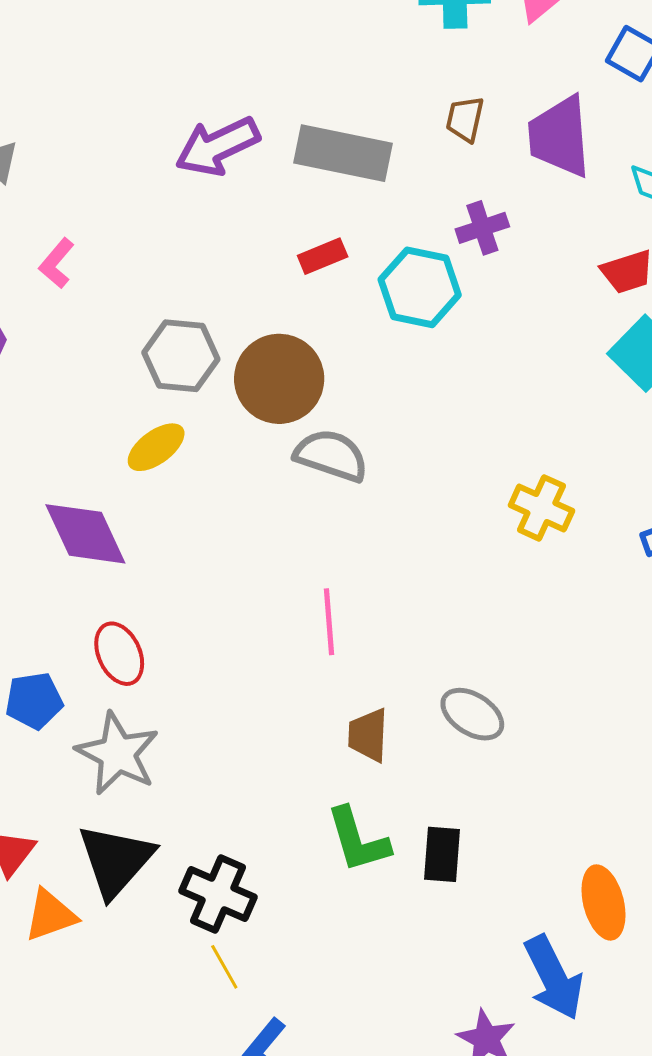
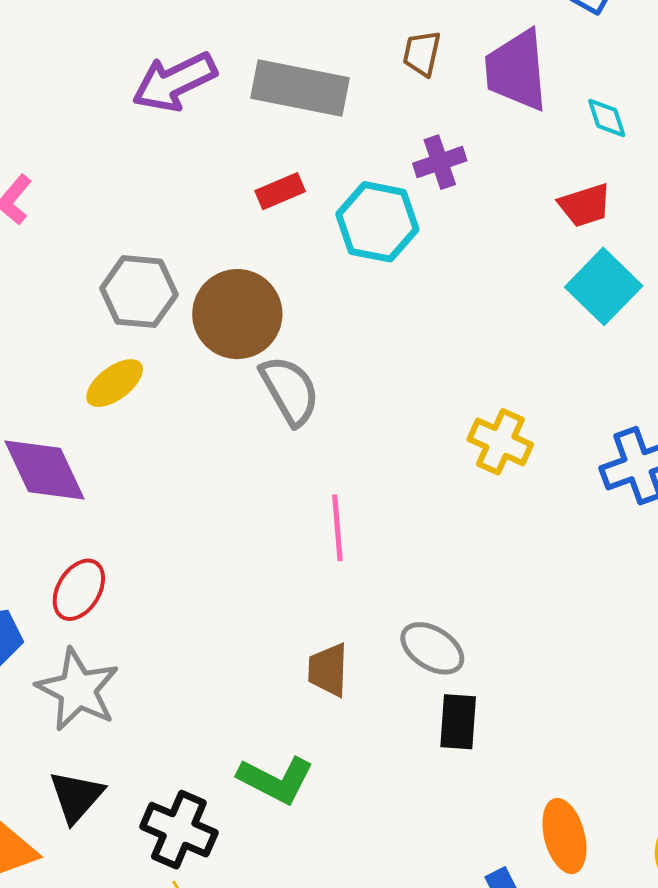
gray semicircle: (331, 455) -> (290, 390), turned 42
pink line: (329, 622) -> (337, 528), moved
red ellipse: (119, 654) -> (79, 590), turned 56
green L-shape: (358, 840) -> (276, 780), moved, turned -46
black rectangle: (442, 854) -> (458, 722), moved
black triangle: (116, 860) -> (76, 797), size x0.7

